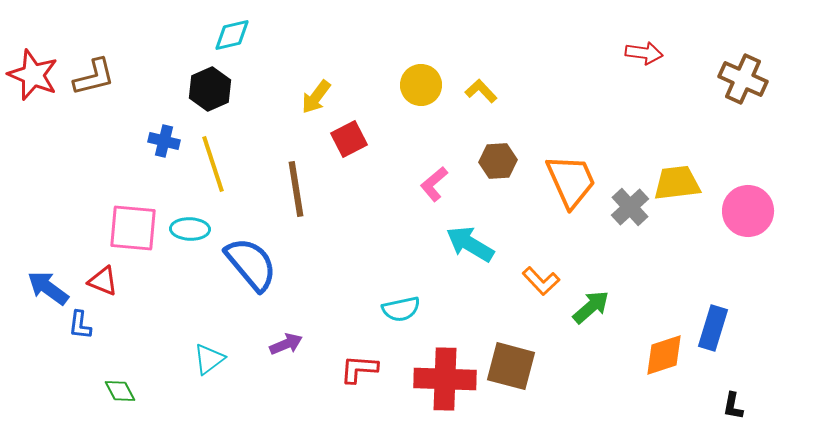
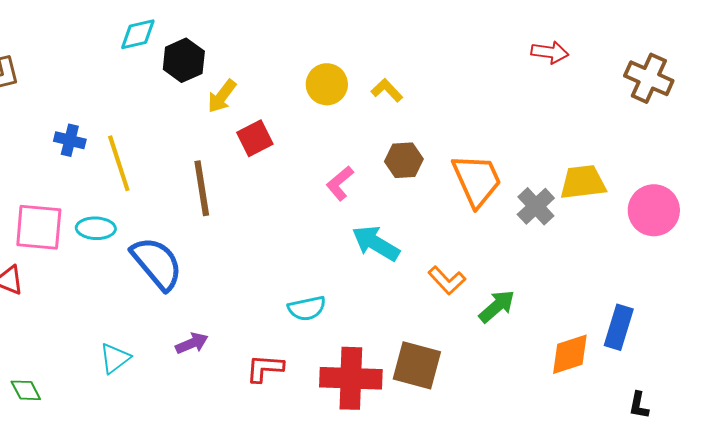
black hexagon: (210, 89) -> (184, 60), moved

